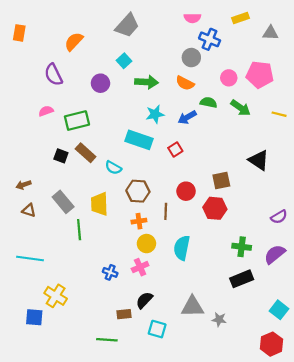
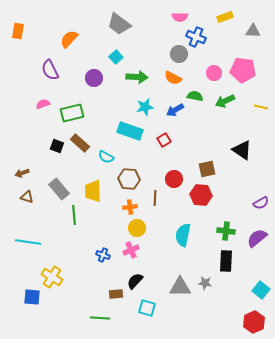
gray trapezoid: (127, 25) -> (119, 24), turned 85
green arrow: (241, 108) -> (225, 101), turned 120
cyan semicircle: (182, 248) -> (183, 235), moved
black rectangle: (242, 279) -> (226, 261), turned -65
gray star: (219, 319) -> (205, 283), moved

